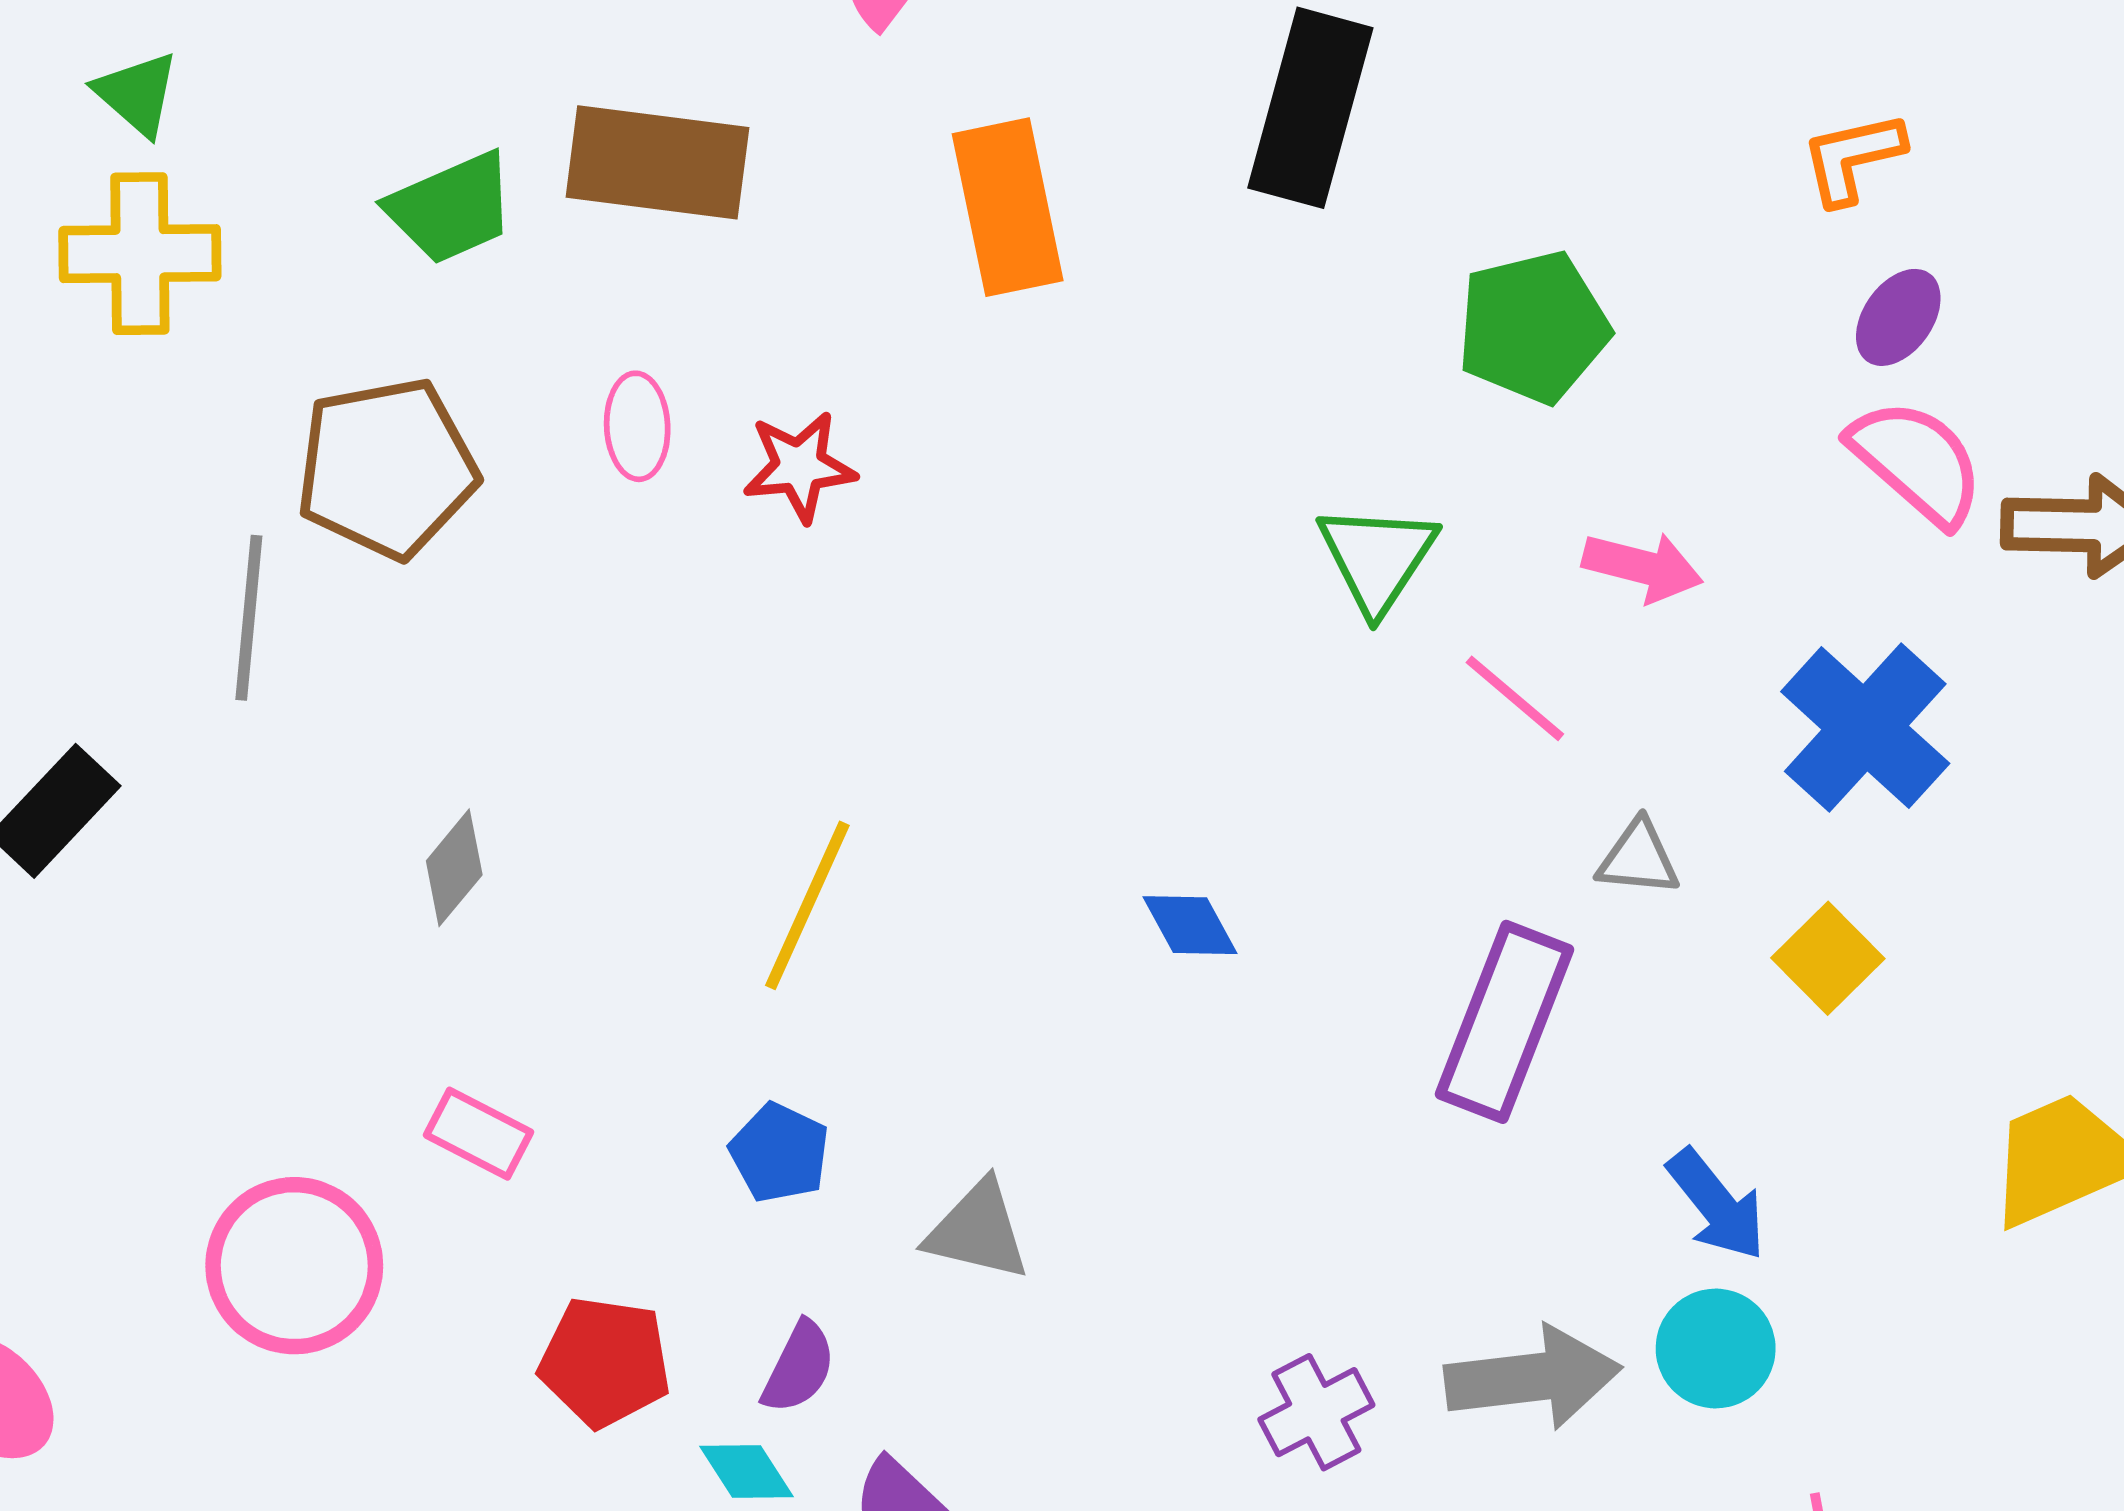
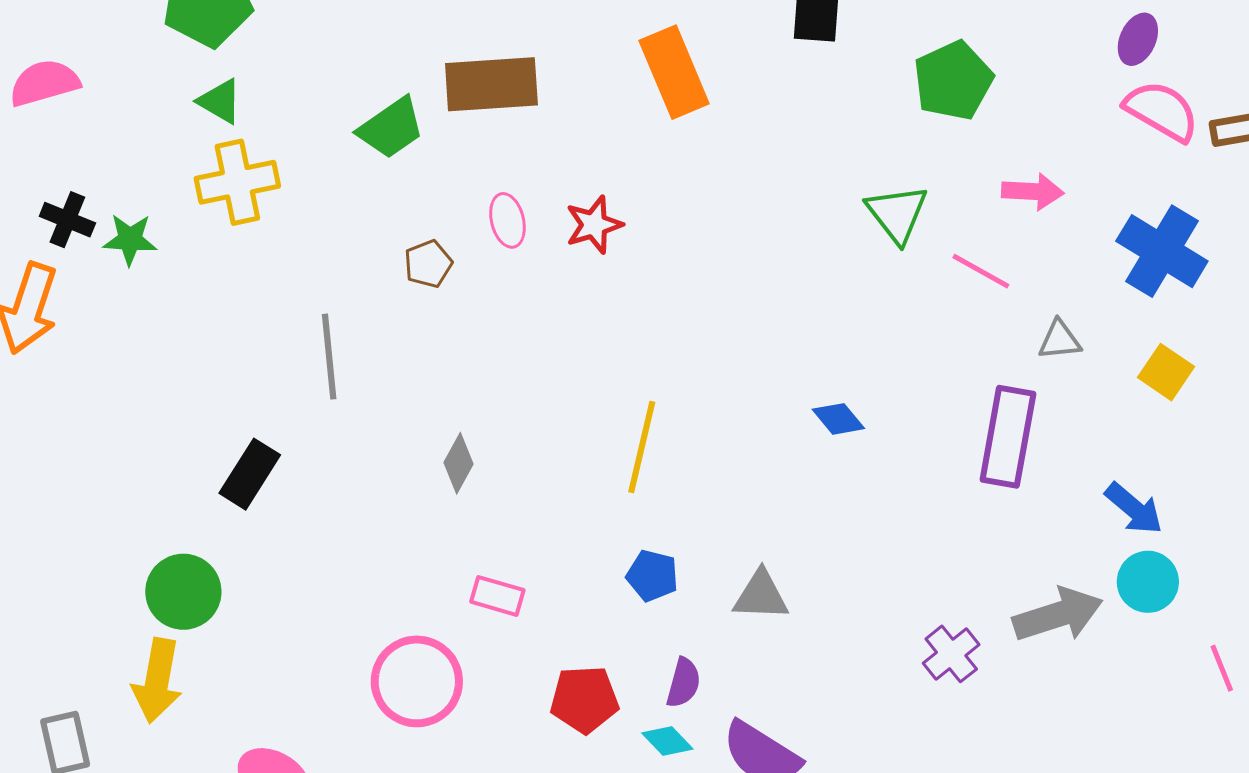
brown pentagon: (387, 468) -> (428, 264), moved, size x0.5

